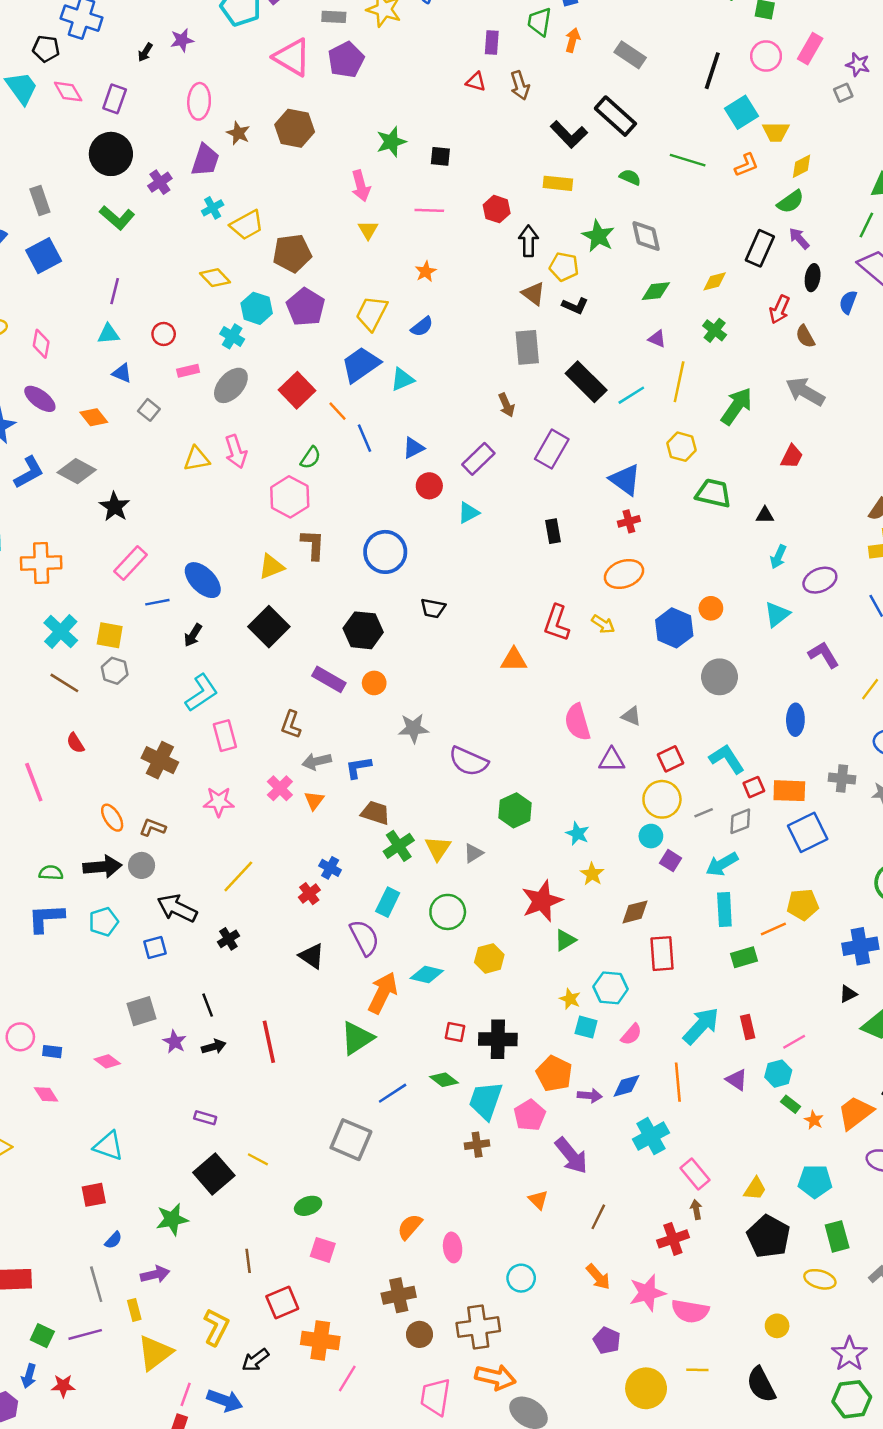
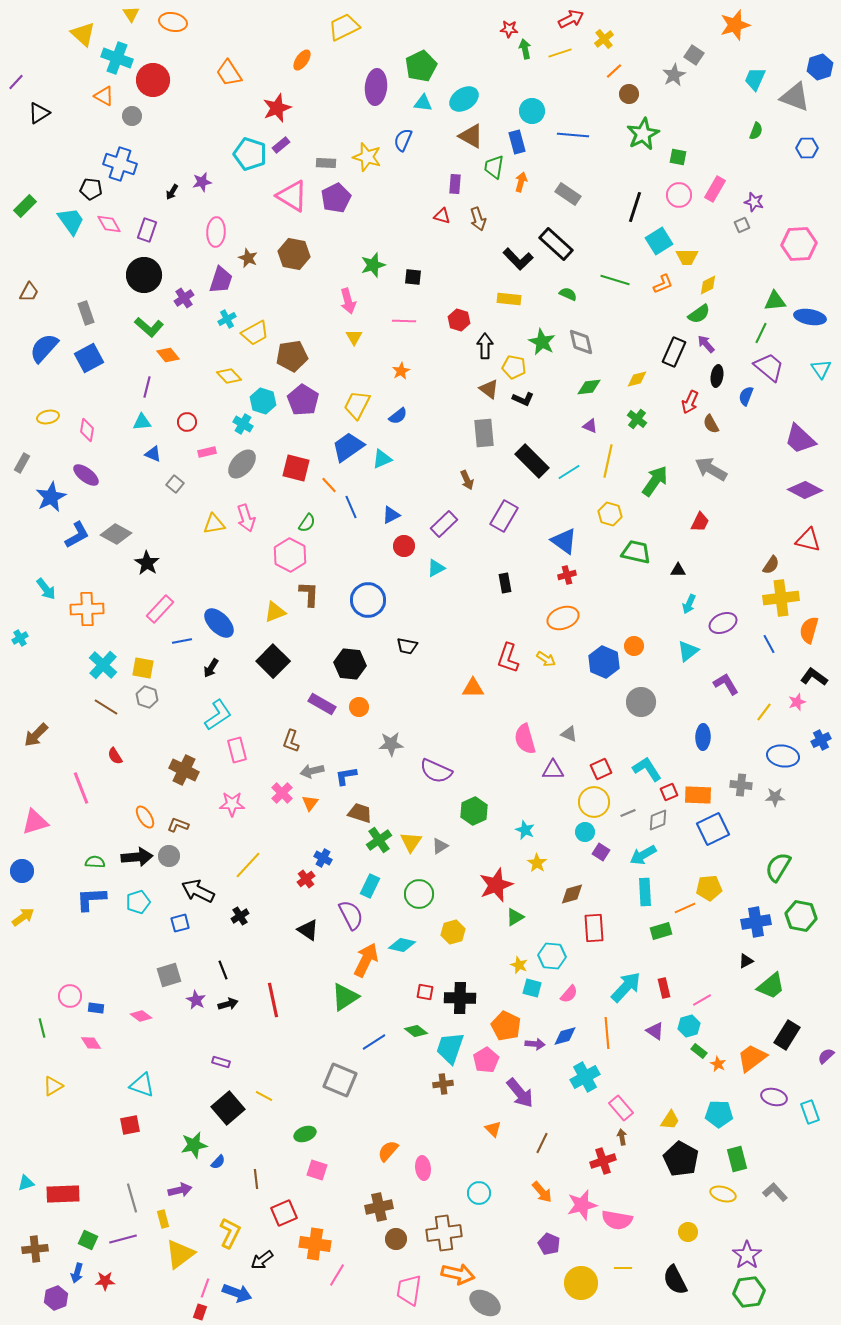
red square: (297, 390) -> (296, 468), turned -32
orange diamond: (94, 417) -> (168, 355), moved
blue semicircle: (113, 1240) -> (218, 1162), moved

